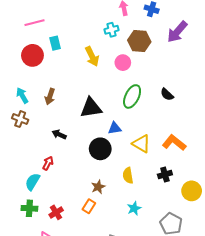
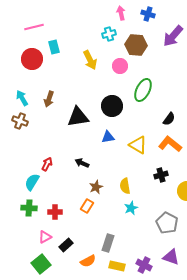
black semicircle: (167, 94) -> (169, 119), moved, turned -96
green ellipse: (132, 96) -> (143, 90), moved
black triangle: (91, 108) -> (78, 117), moved
blue triangle: (115, 128) -> (108, 137), moved
black arrow: (59, 134) -> (82, 163), moved
black circle: (100, 149) -> (112, 106), moved
yellow semicircle: (128, 176) -> (125, 186), moved
red cross: (56, 212) -> (55, 212), turned 32

